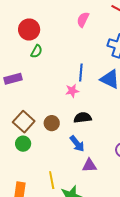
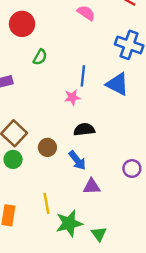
pink semicircle: (83, 20) -> (86, 13), turned 98
green semicircle: (36, 51) -> (40, 57), moved
brown circle: (52, 123) -> (47, 147), moved

